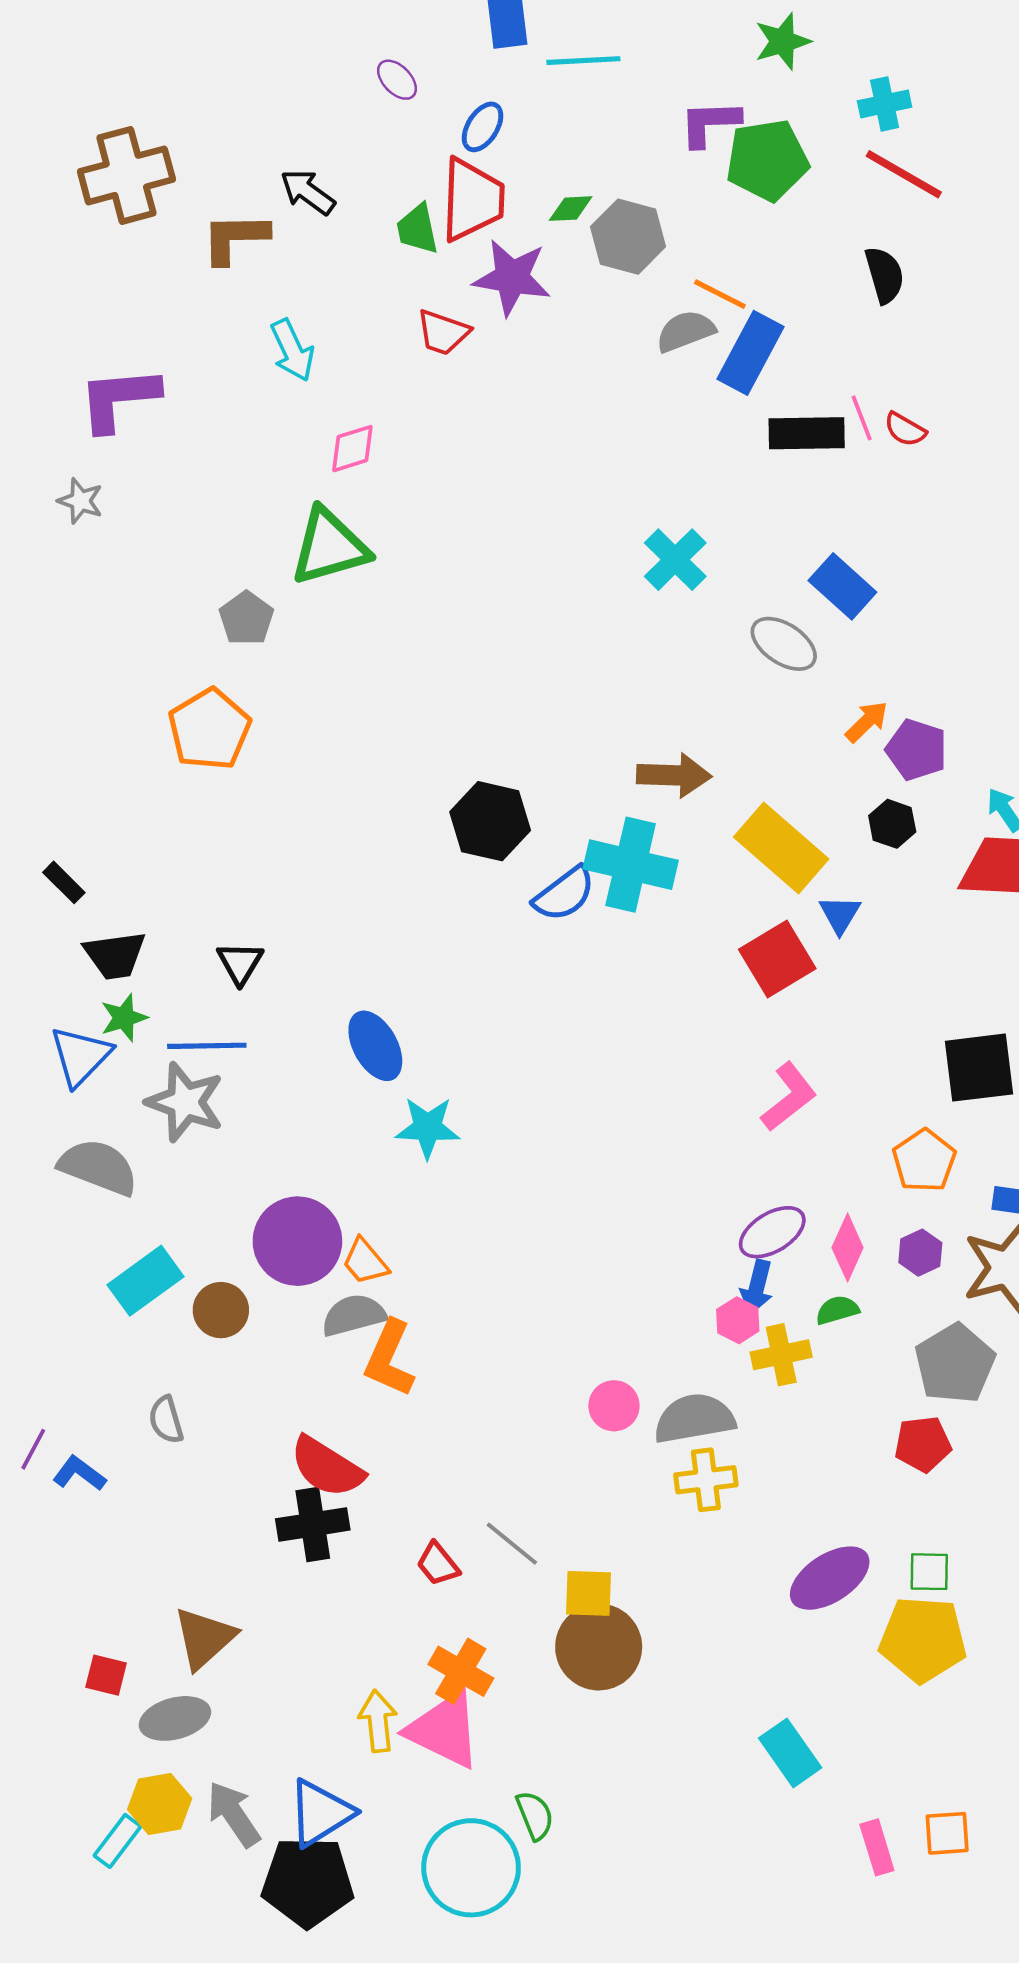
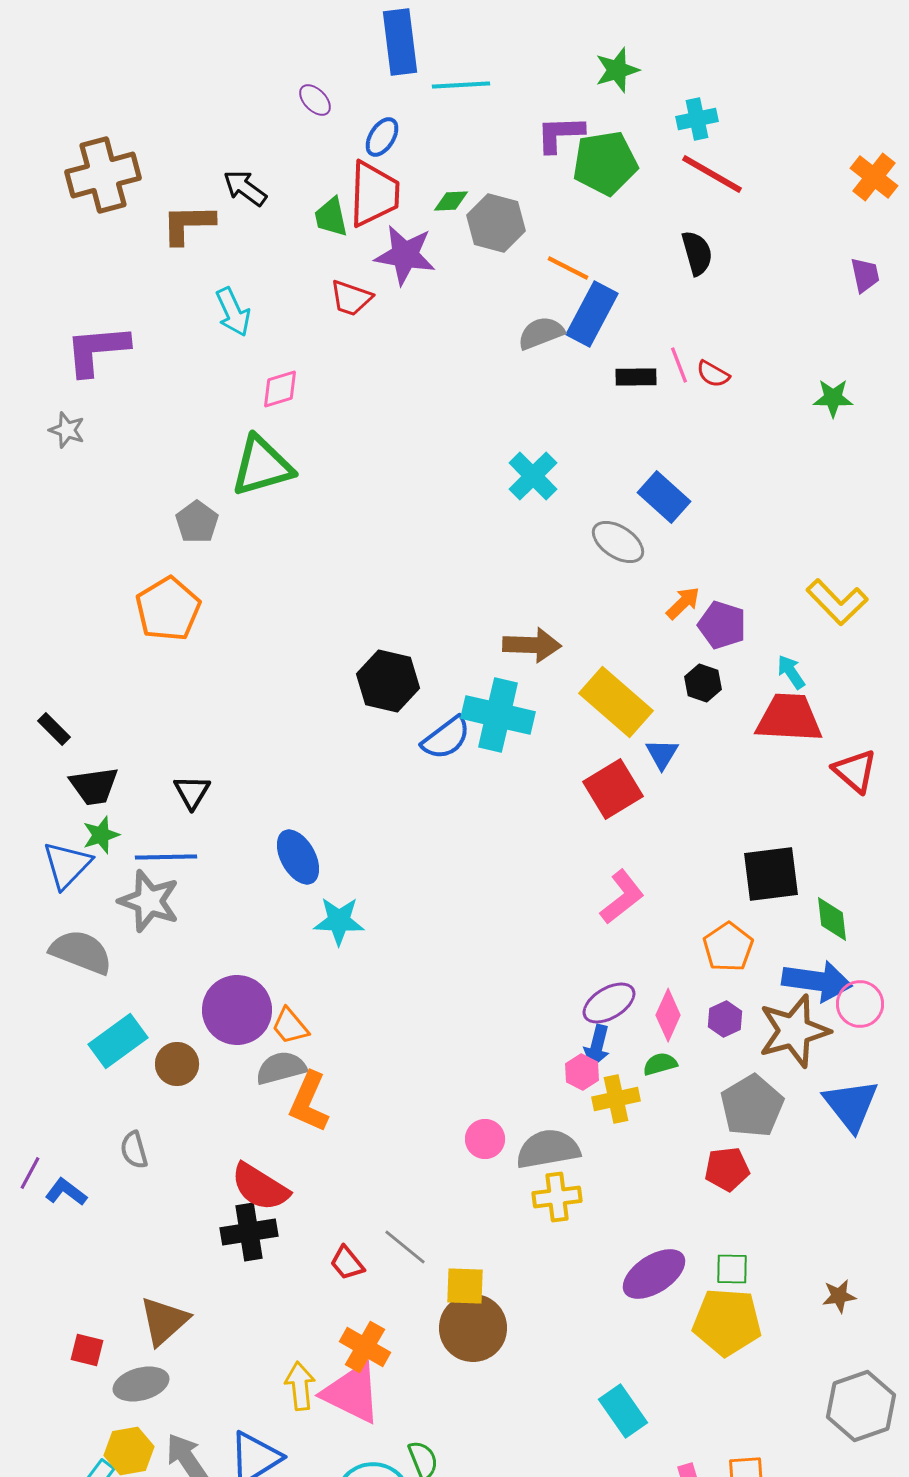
gray semicircle: (685, 331) -> (541, 333), moved
black rectangle: (807, 433) -> (636, 377), size x0.7

